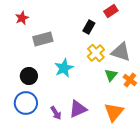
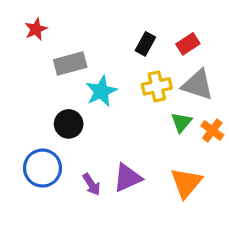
red rectangle: (111, 11) -> (188, 44), moved
yellow cross: (96, 53) -> (157, 86), turned 30
cyan star: (64, 68) -> (101, 91), moved
black circle: (29, 76) -> (69, 124), moved

